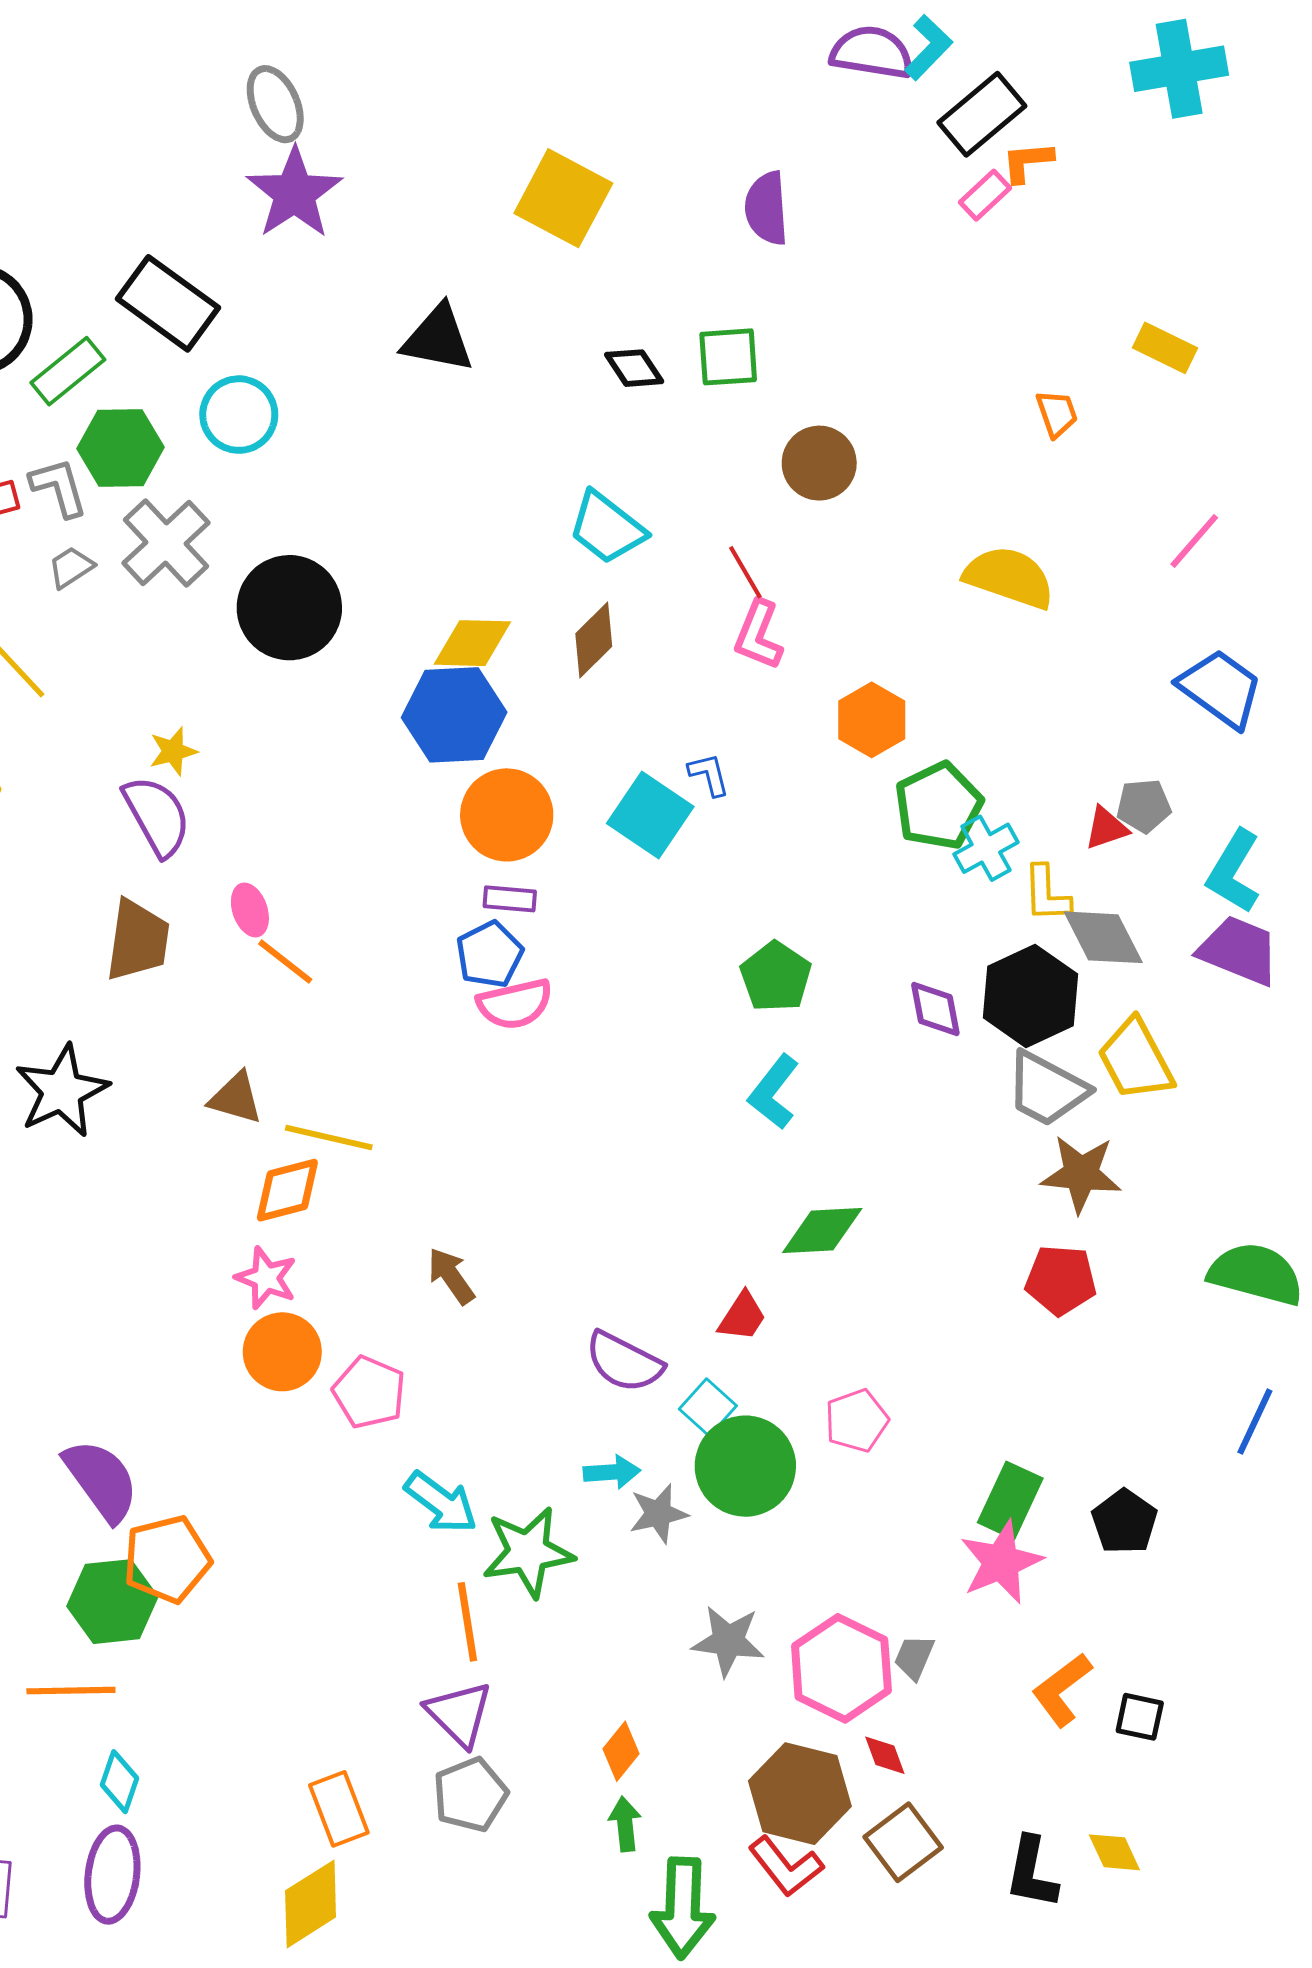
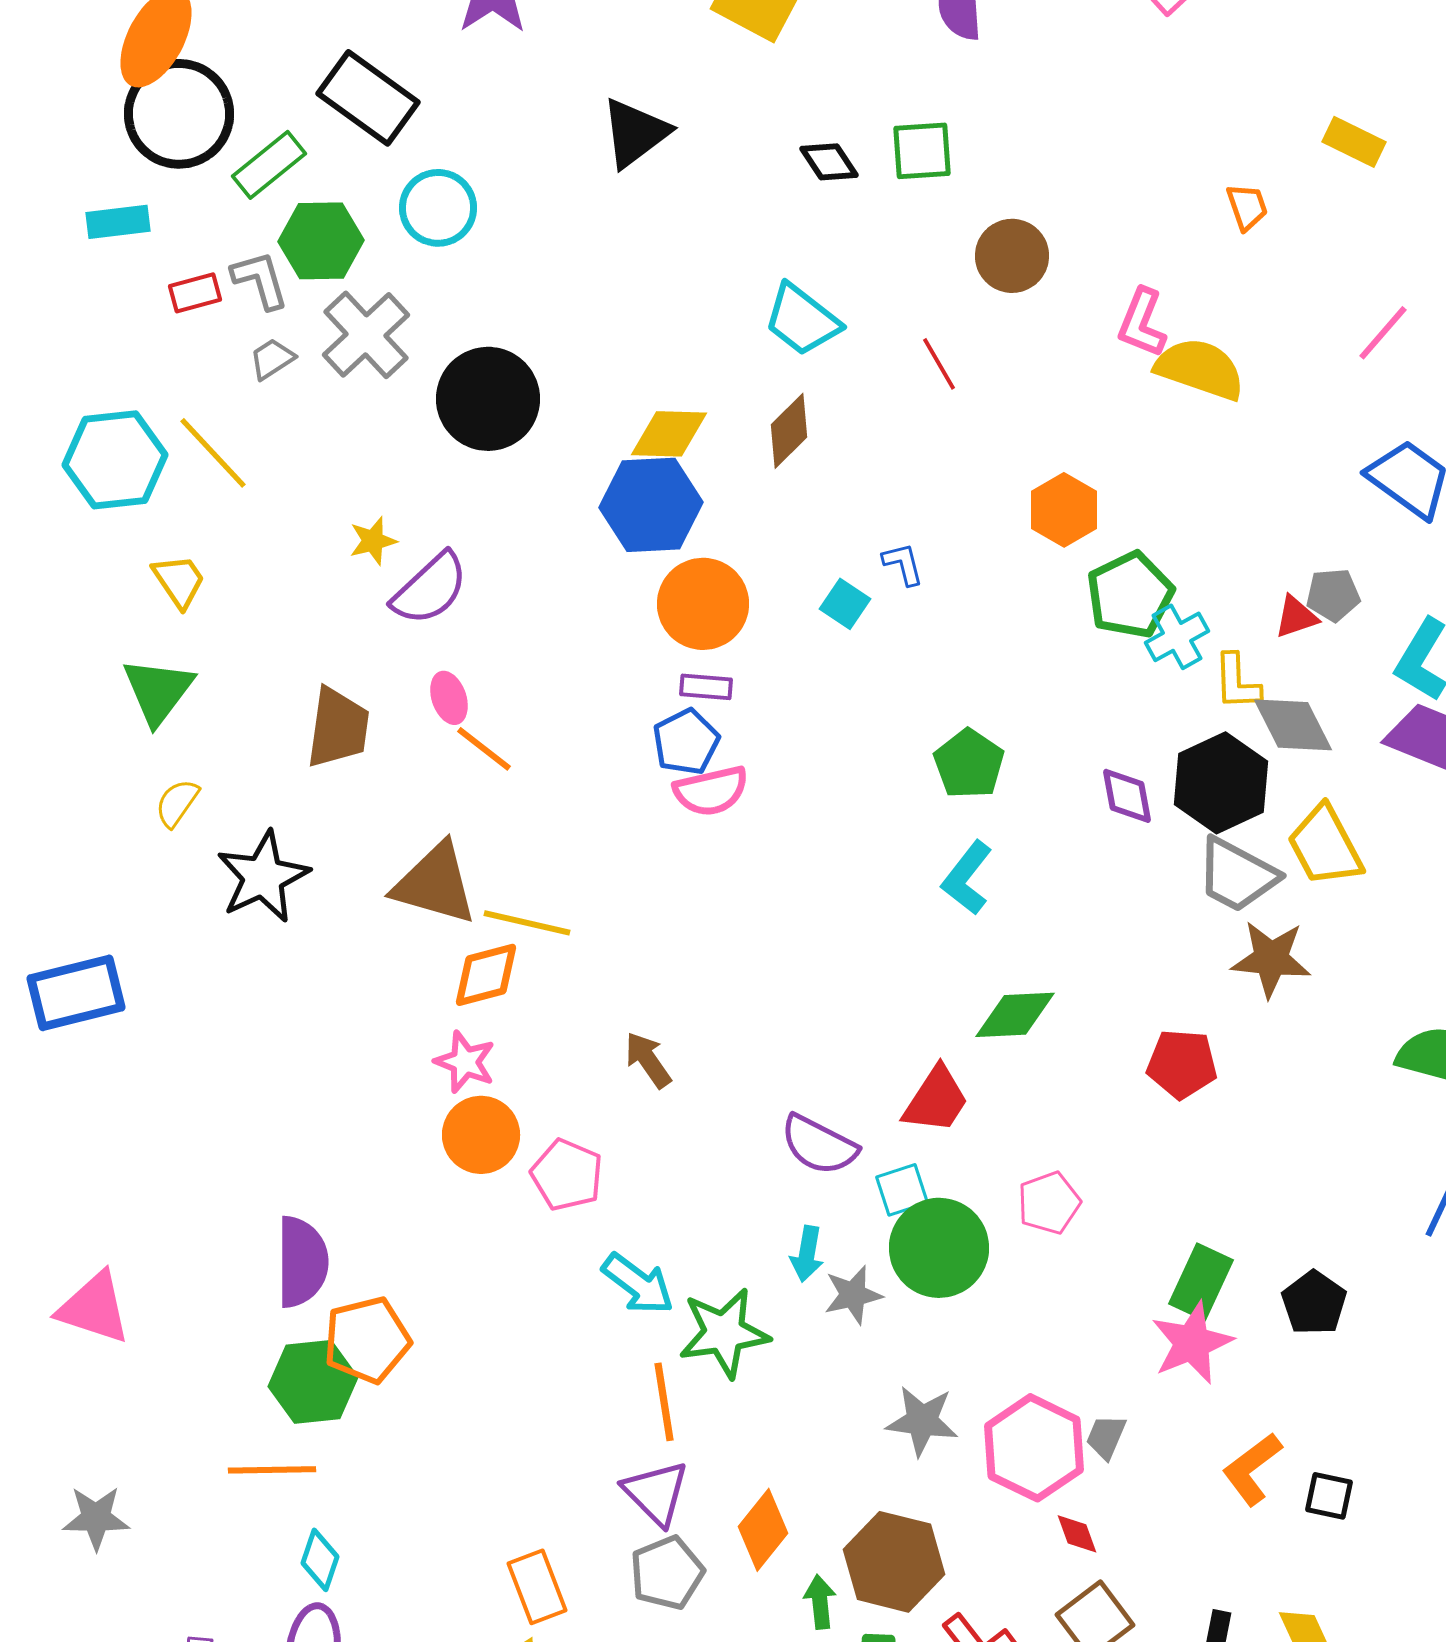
black triangle: (438, 339) -> (635, 133), turned -48
pink L-shape: (758, 635) -> (1142, 323), moved
cyan square: (650, 815) -> (845, 604), size x0.6
purple semicircle: (157, 816) -> (430, 589), moved, turned 76
brown triangle: (236, 1098) -> (435, 884), size x1.6
red pentagon: (1061, 1280) -> (1182, 1064), moved
red trapezoid: (742, 1316) -> (936, 1100), size x1.4
cyan square: (708, 1407) -> (902, 1190), turned 30
cyan arrow: (612, 1472) -> (807, 1254), turned 104
purple semicircle: (101, 1480) -> (302, 1262), turned 36
orange diamond: (621, 1751) -> (763, 1530), moved, size x1.4
brown hexagon: (800, 1794) -> (894, 1562), moved

